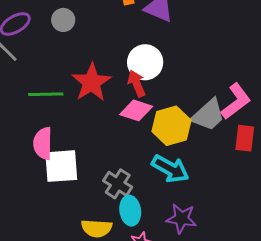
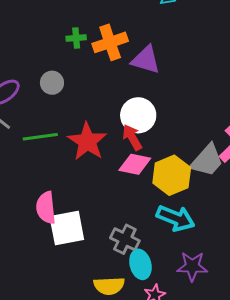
green line: (46, 94) -> (40, 137), moved

